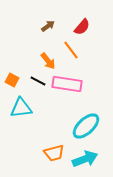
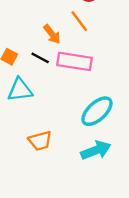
orange trapezoid: (54, 153) -> (40, 141), moved

